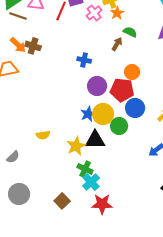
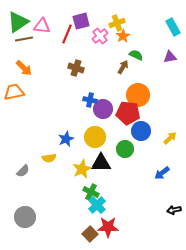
brown line: (18, 16) -> (24, 39), turned -30
brown cross: (33, 46) -> (76, 68), moved
blue cross: (84, 60) -> (90, 100), moved
orange circle: (132, 72) -> (138, 95), size x1.5
blue star: (88, 114) -> (66, 139), moved
yellow circle: (103, 114) -> (95, 137), moved
gray semicircle: (13, 157) -> (23, 171), moved
brown square: (62, 201) -> (90, 234), moved

